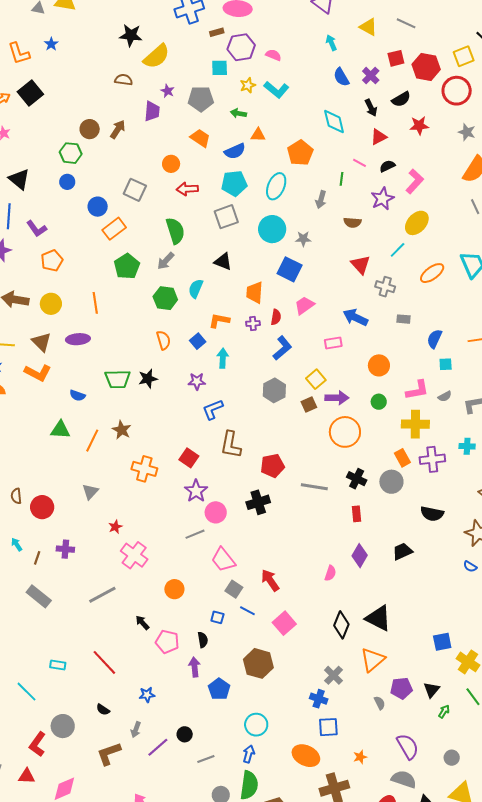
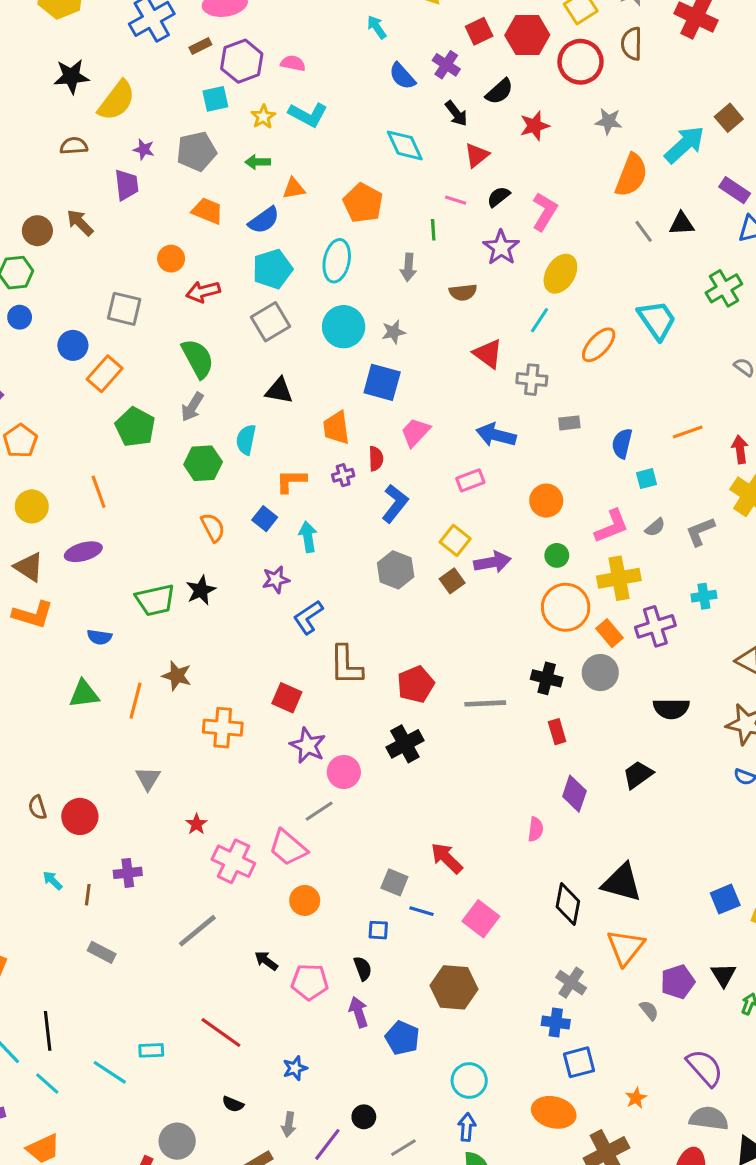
brown arrow: (118, 129) -> (80, 223), turned -66
orange circle: (345, 432) -> (566, 607), moved
pink trapezoid: (223, 560) -> (288, 848), moved
gray rectangle: (39, 596) -> (102, 952), size x0.7
cyan line: (26, 692) -> (110, 1072), moved

